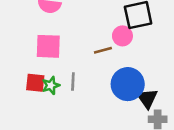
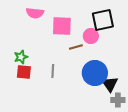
pink square: (48, 46) -> (62, 26), moved
green star: (51, 85) -> (21, 57), moved

